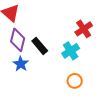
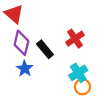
red cross: (84, 29) -> (75, 39), moved
cyan cross: (71, 51) -> (78, 73), moved

